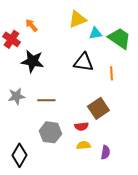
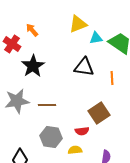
black star: (32, 61) -> (33, 66), turned 30
gray star: (16, 96) -> (17, 101), size x1.4
yellow semicircle: (83, 145) -> (75, 150), moved

